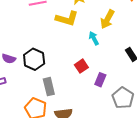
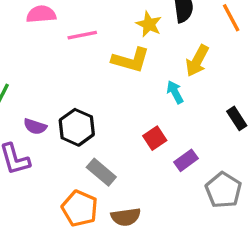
purple rectangle: (100, 80) -> (186, 160), turned 32
gray rectangle: (49, 87) -> (101, 172), turned -36

